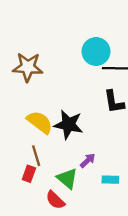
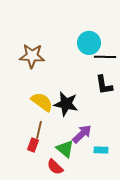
brown line: (36, 156) -> (39, 130), turned 30
purple arrow: (88, 160) -> (82, 134), size x1.5

